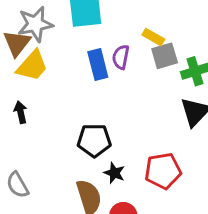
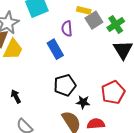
blue rectangle: (98, 65) -> (55, 49), moved
black arrow: (21, 112) -> (16, 96), moved

